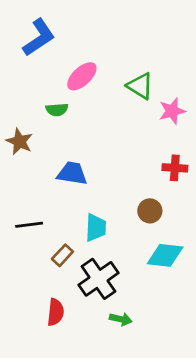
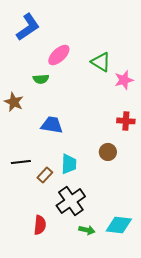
brown rectangle: (62, 255) -> (45, 175), moved
cyan diamond: (165, 255) -> (119, 225), moved

